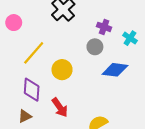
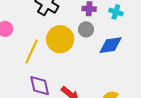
yellow circle: (62, 70) -> (60, 39), moved, size x1.4

